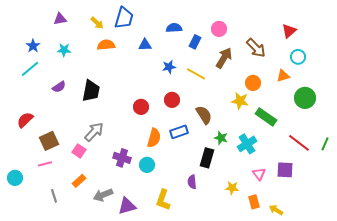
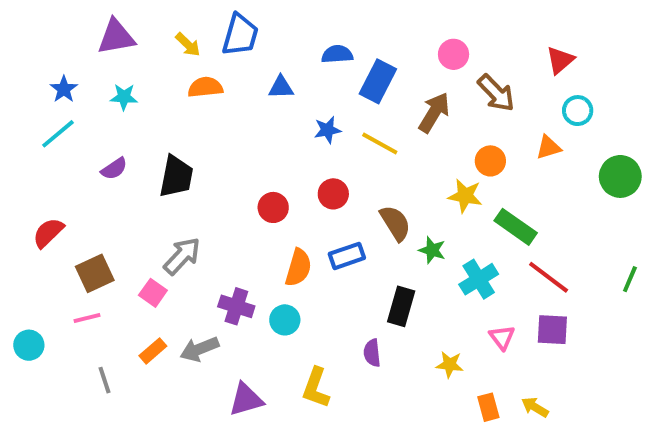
purple triangle: (60, 19) -> (116, 37), size x1.5
pink circle: (219, 29) -> (454, 54), moved
blue rectangle: (195, 42) -> (378, 81), size x1.5
green circle: (305, 98) -> (620, 176), moved
green star: (221, 138) -> (432, 250), moved
red line: (299, 143) -> (549, 277), moved
gray arrow: (103, 195) -> (199, 349), moved
orange rectangle: (254, 202) -> (488, 407), moved

